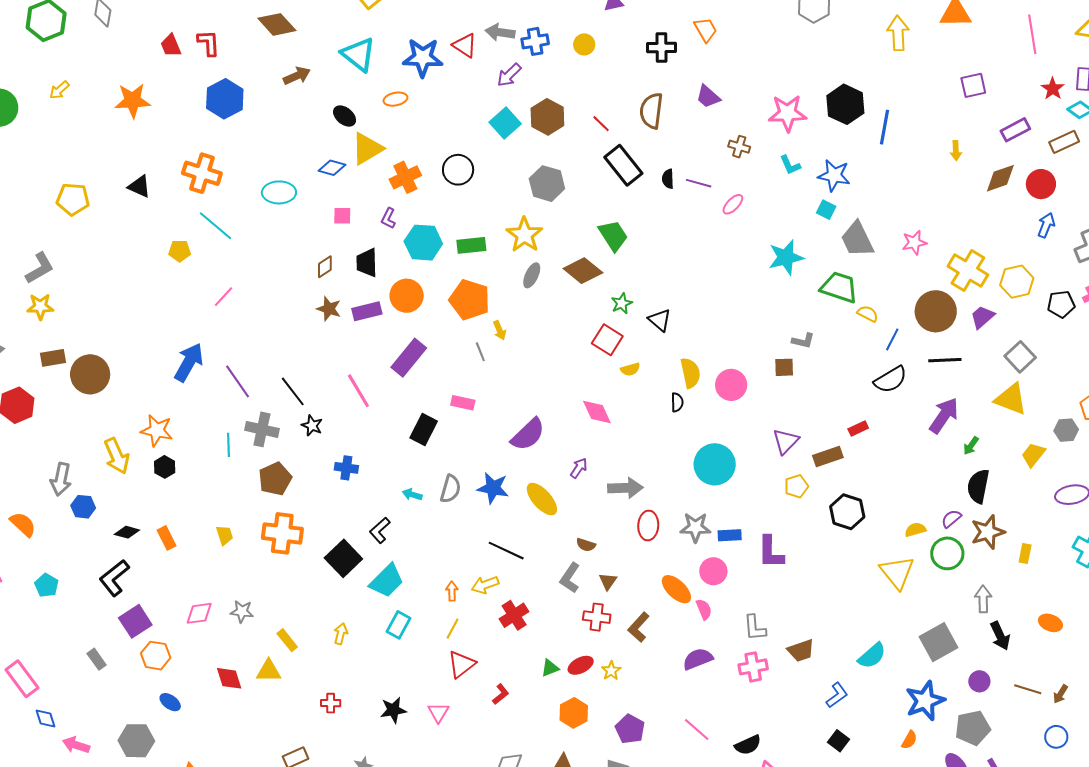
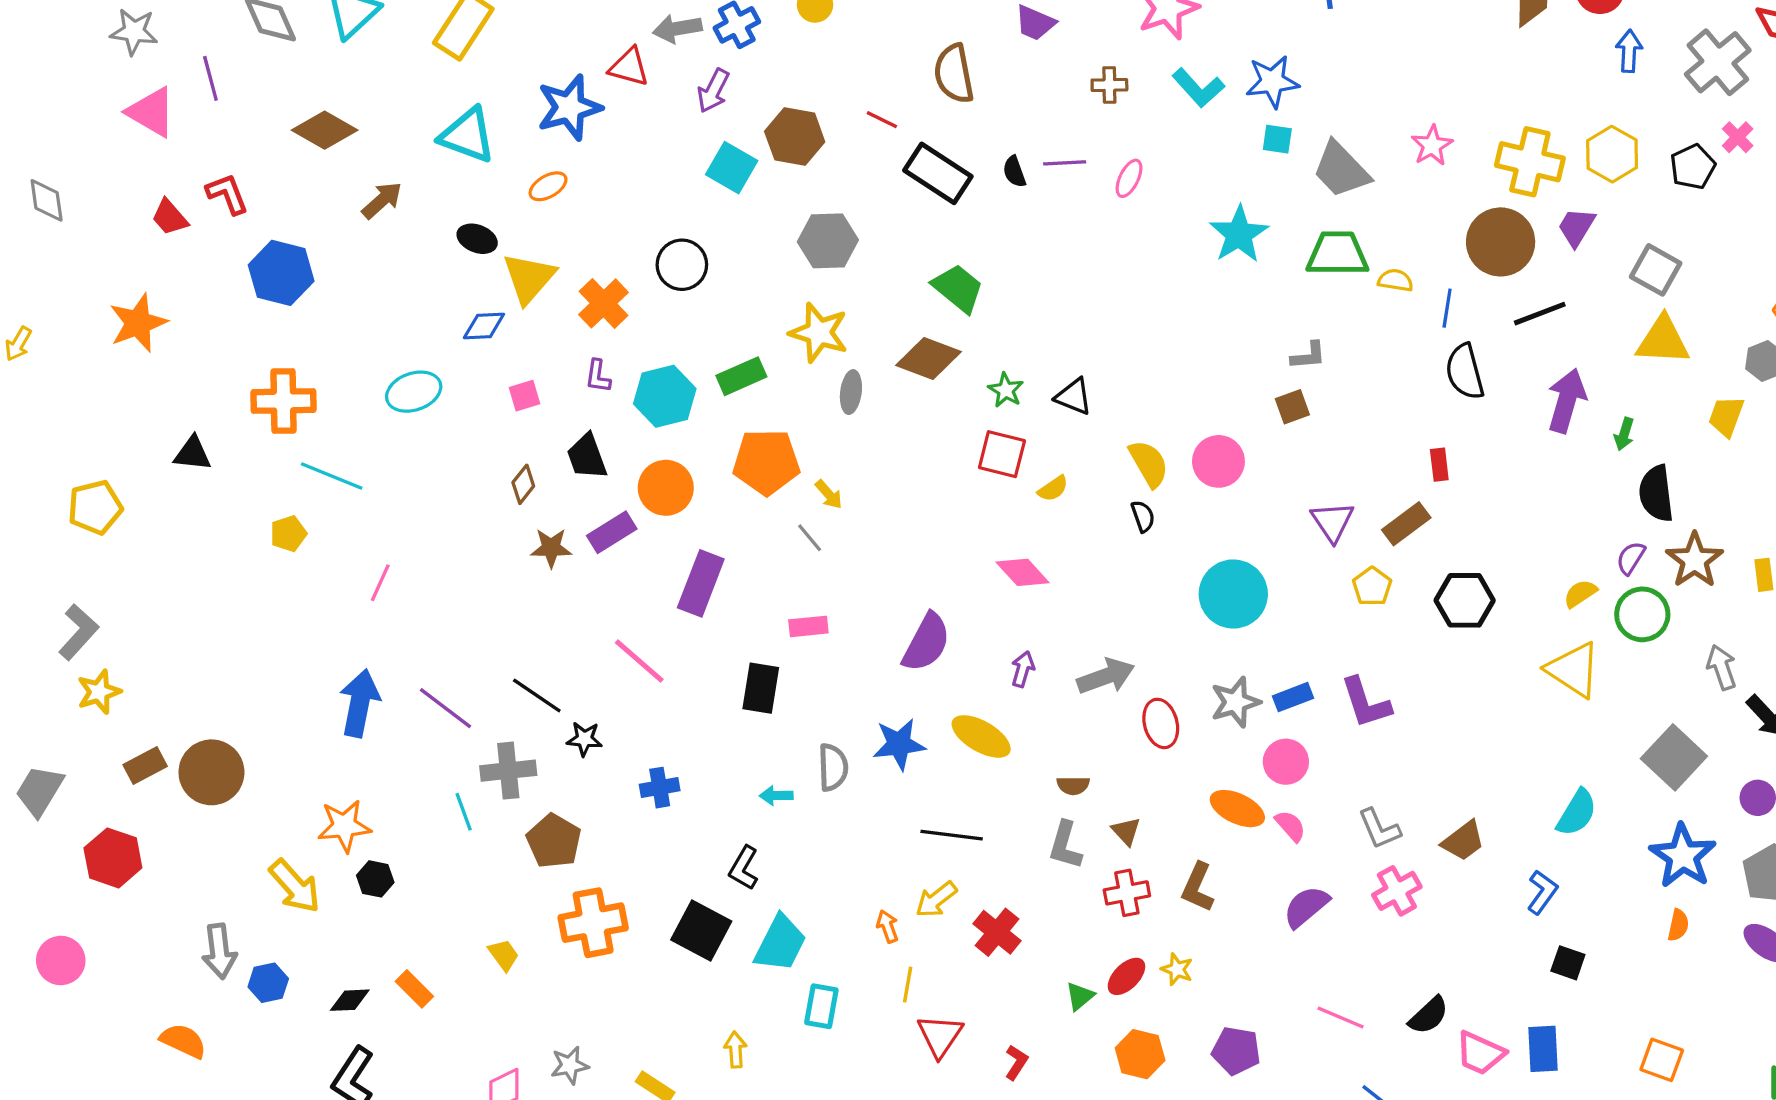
cyan L-shape: (790, 165) -> (1198, 88), size x1.4
black semicircle: (891, 380) -> (1465, 372), turned 124
red rectangle: (858, 428) -> (1439, 465), turned -54

